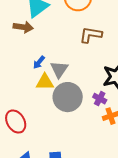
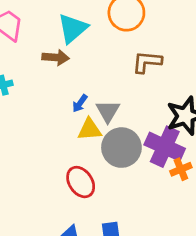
purple cross: (100, 99) -> (165, 147), size x2.0
red ellipse: (16, 121) -> (81, 182), moved

